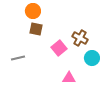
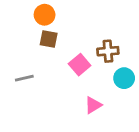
brown cross: (80, 38) -> (108, 51), turned -35
pink triangle: (69, 78) -> (93, 105), turned -32

